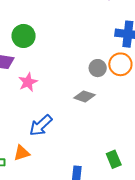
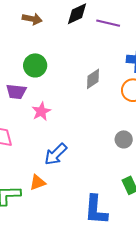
gray circle: (98, 68) -> (124, 139), moved
gray diamond: (84, 96) -> (93, 79), moved, turned -50

